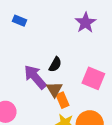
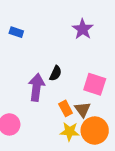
purple arrow: (35, 77) -> (36, 87), turned 52
brown triangle: (54, 89) -> (83, 109), moved

